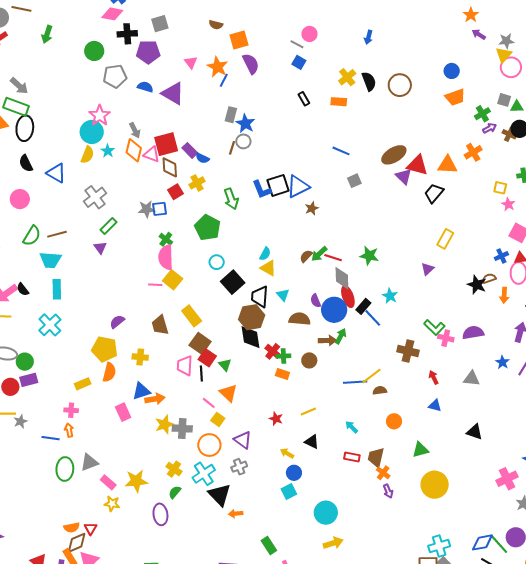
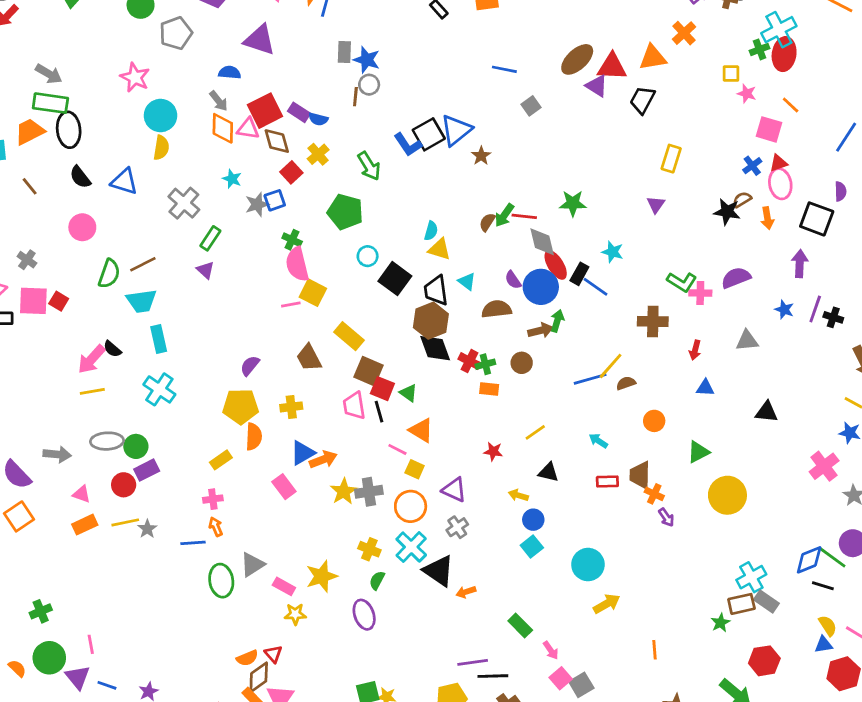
blue semicircle: (145, 87) -> (230, 73), moved
pink star: (100, 115) -> (135, 77), moved
cyan star: (108, 151) -> (232, 179), moved
red arrow: (434, 377) -> (695, 350), turned -128

